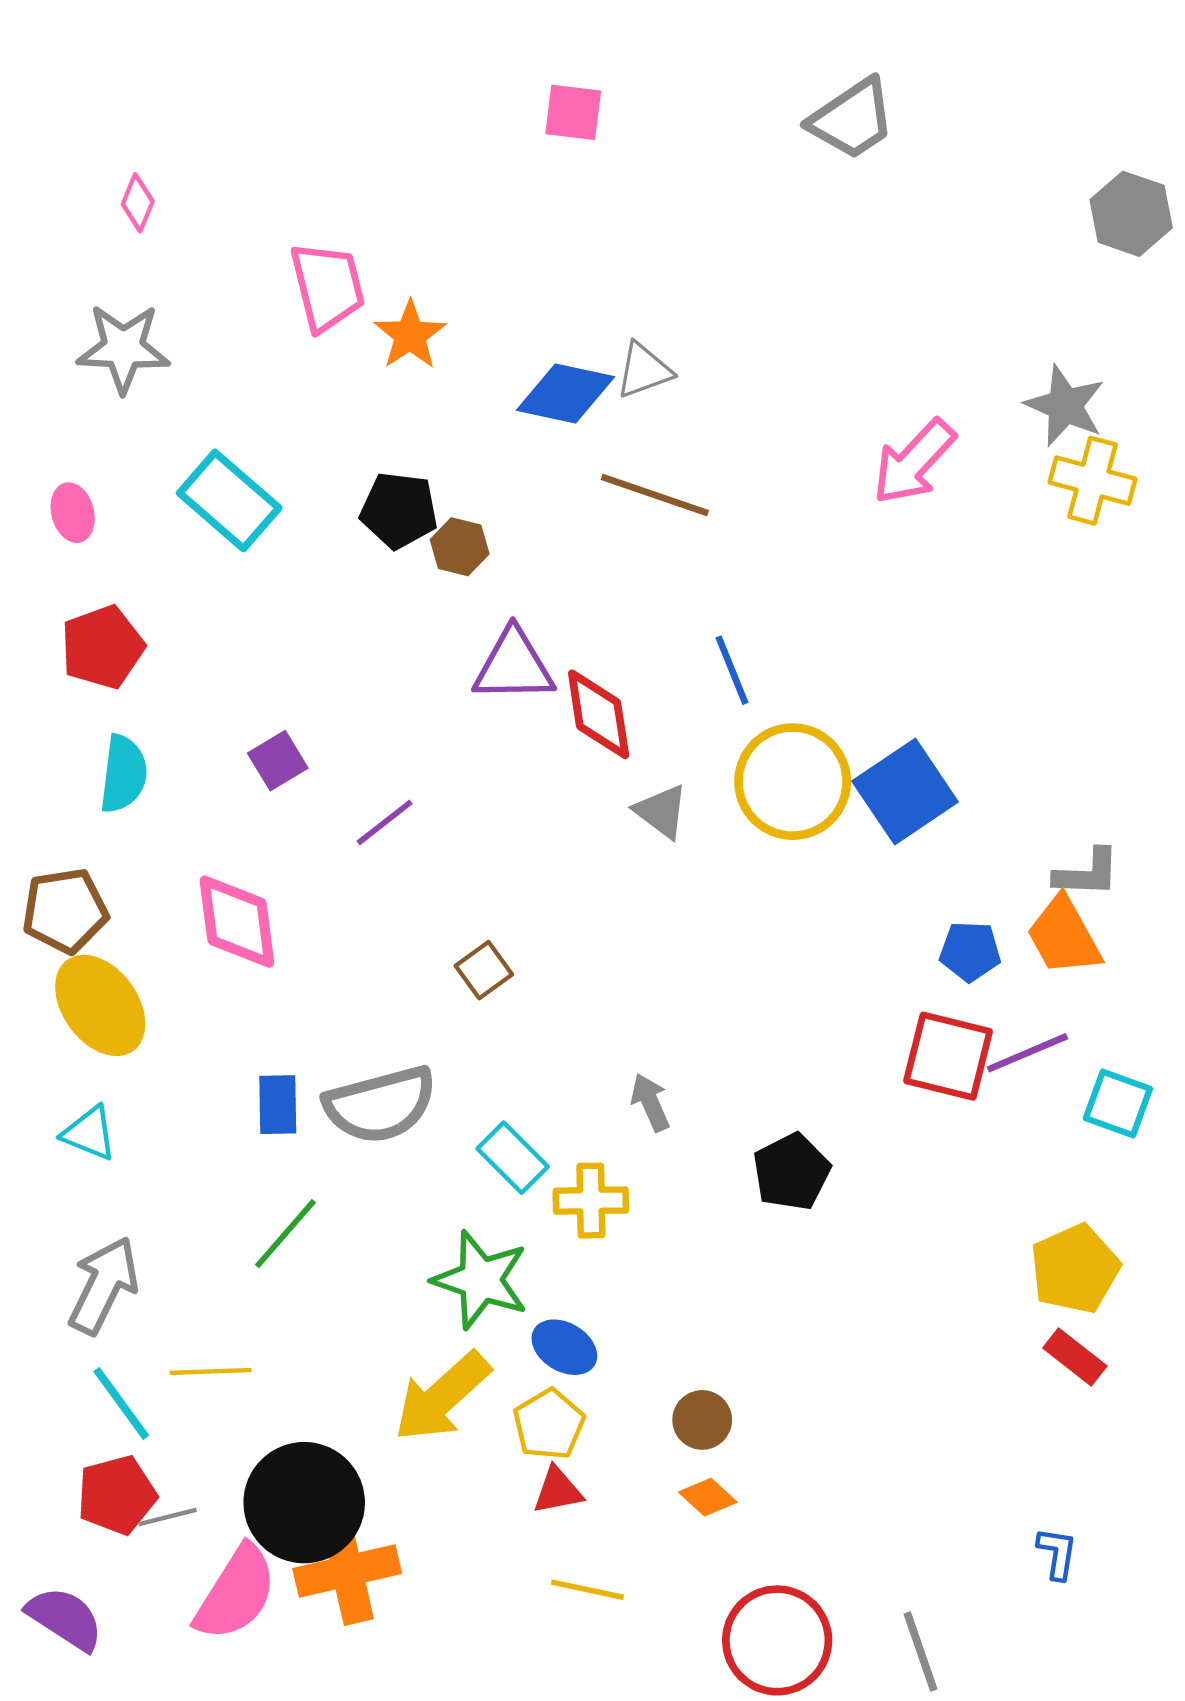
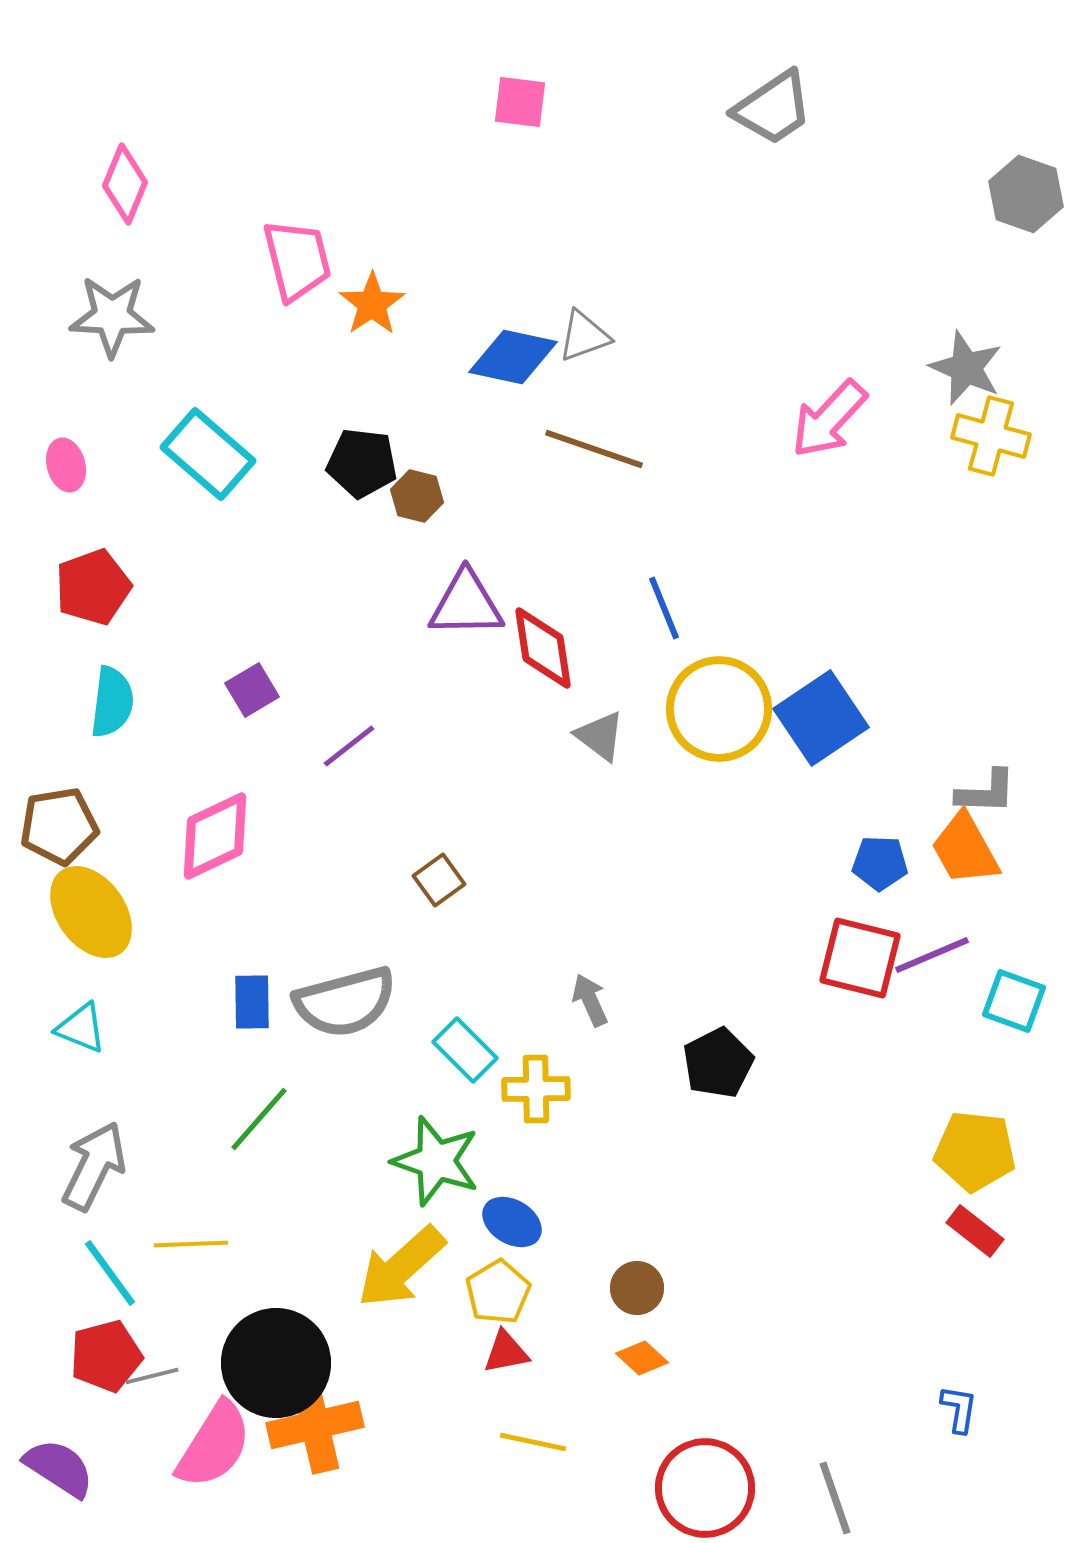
pink diamond: (138, 203) -> (125, 184), size x1.5
pink diamond: (237, 922) -> (215, 836), turned 72
yellow pentagon: (1075, 1269) -> (975, 1151), turned 30

